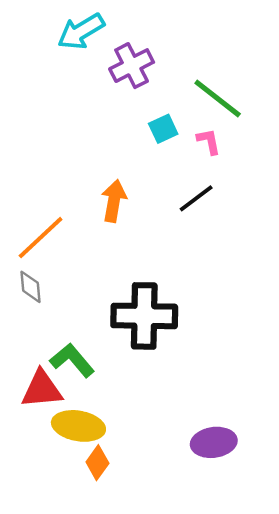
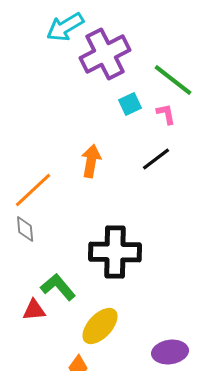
purple cross: (132, 66) -> (105, 54), size x1.4
red triangle: (42, 389) -> (34, 310), size x0.7
yellow ellipse: (78, 426) -> (100, 326), moved, turned -57

